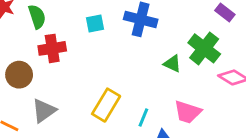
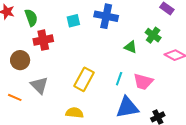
green cross: (204, 48) -> (153, 35), size x0.7
gray triangle: (44, 111) -> (39, 85), turned -36
cyan line: (143, 117) -> (119, 79), moved

